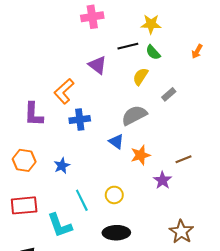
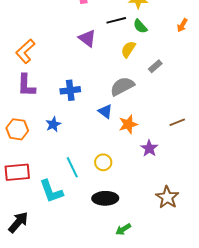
orange L-shape: (64, 91) -> (25, 51), moved
brown line: (183, 159) -> (177, 122), moved
blue star: (62, 166) -> (53, 124), moved

